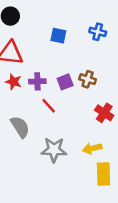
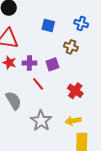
brown cross: (88, 79) -> (71, 47), moved
red cross: (104, 113) -> (75, 91), moved
gray star: (54, 150) -> (41, 121), turned 30

